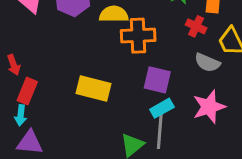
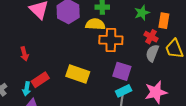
gray semicircle: (207, 63) -> (152, 53), moved, turned 84
red rectangle: (27, 91) -> (40, 80), moved, turned 30

